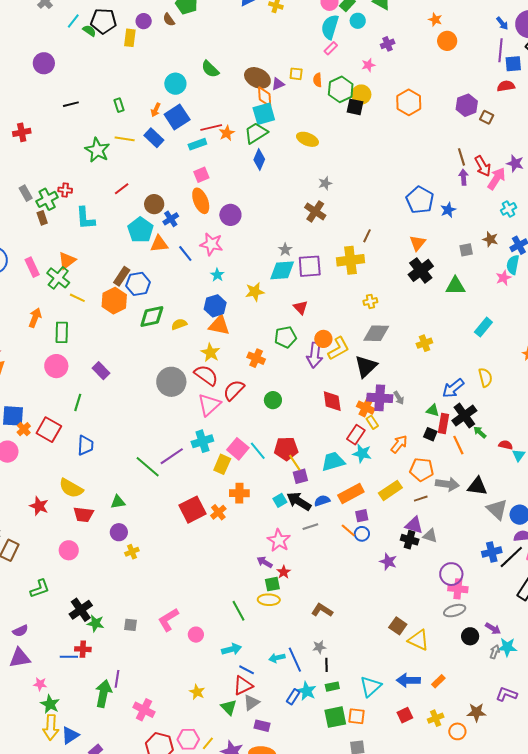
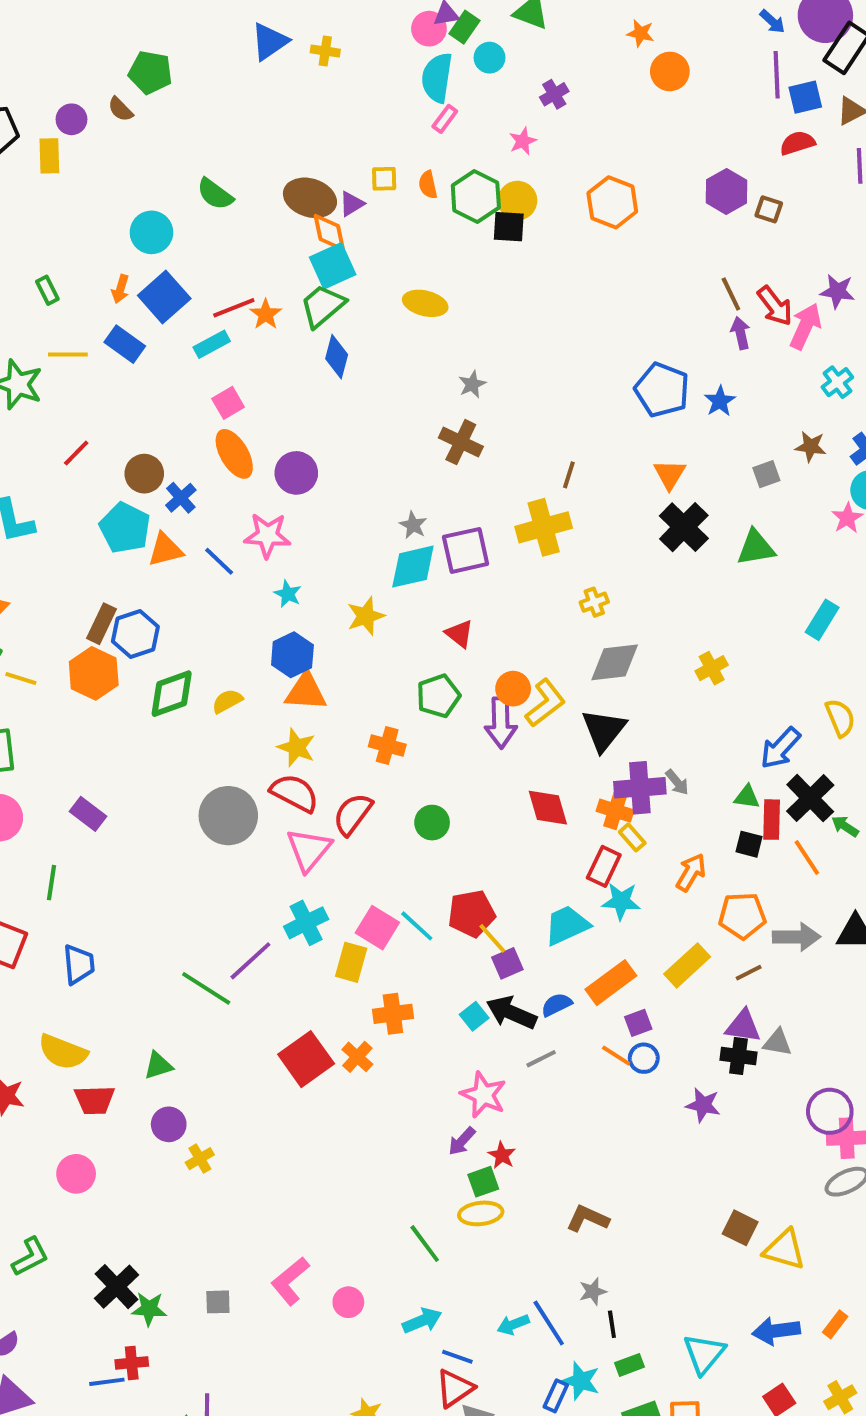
purple arrow: (265, 562) -> (462, 1141), turned -70

